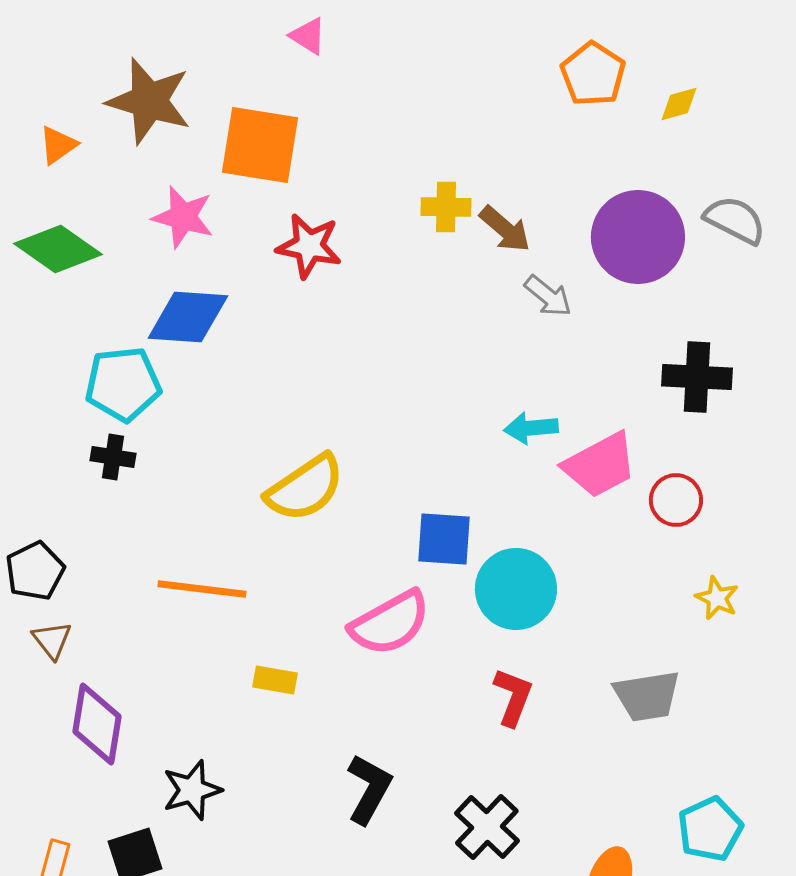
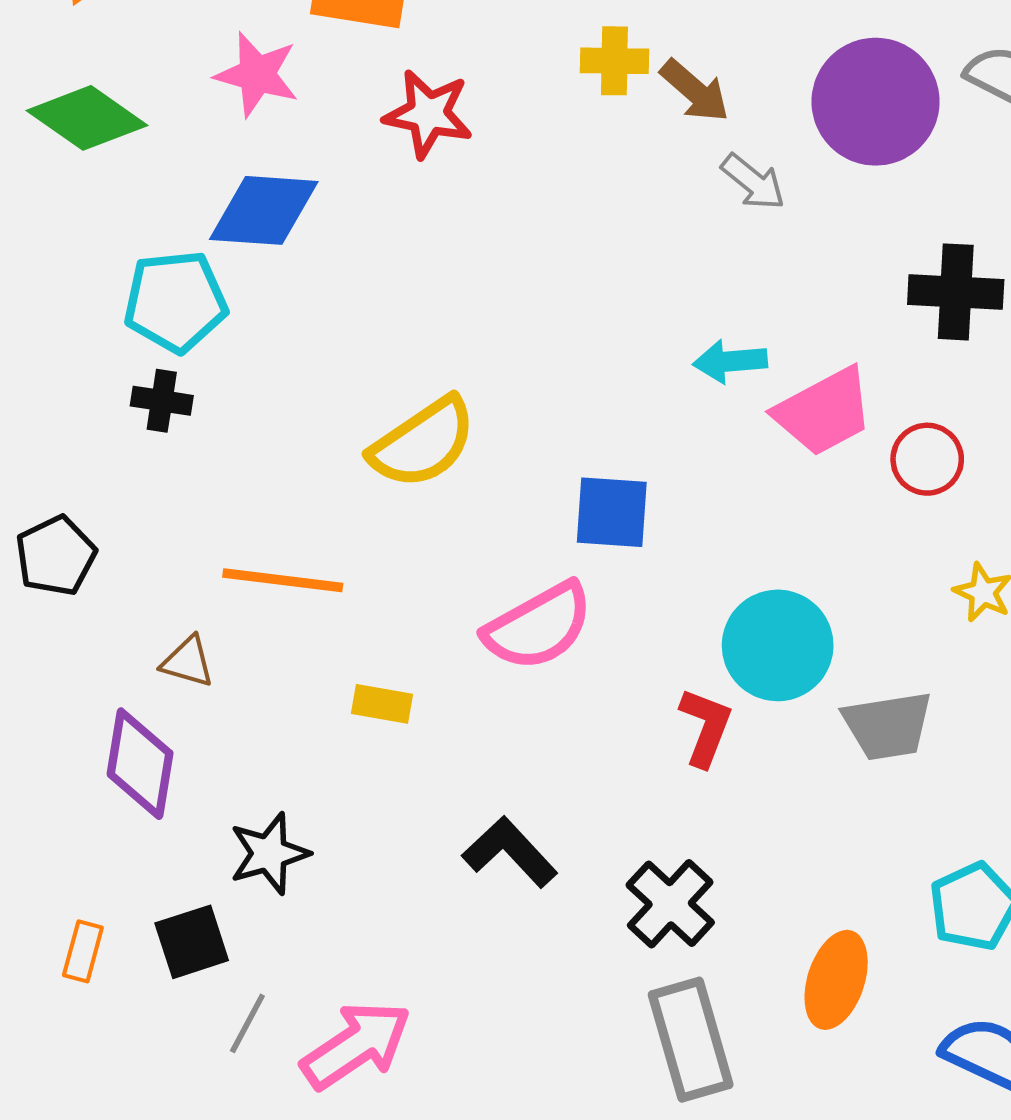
cyan circle: (516, 589) -> (778, 645), moved
brown triangle: (52, 640) -> (188, 662), moved, turned -36
black L-shape: (369, 789) -> (510, 852), turned -72

